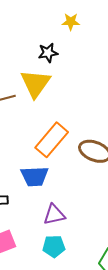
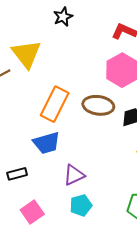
black star: (48, 53) -> (63, 17), moved

